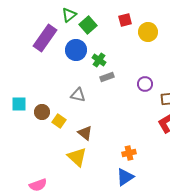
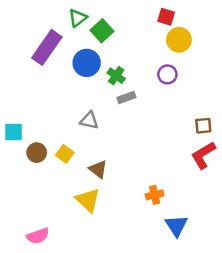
red square: (125, 20) -> (166, 17), moved, turned 32
purple circle: (145, 84) -> (167, 74), moved
brown circle: (42, 112) -> (37, 153), moved
blue triangle: (125, 177) -> (176, 226), moved, turned -30

